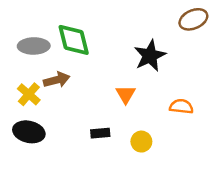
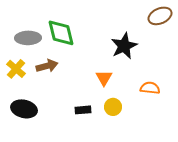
yellow cross: (29, 94) -> (16, 69), moved
yellow circle: (141, 142) -> (113, 107), moved

